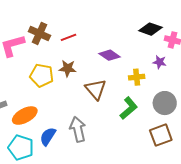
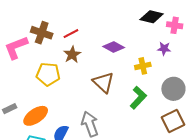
brown star: (68, 68) -> (72, 55), moved, turned -30

